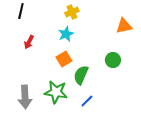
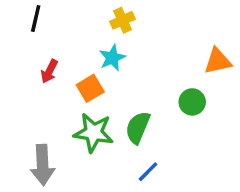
orange triangle: (124, 26) -> (218, 61), moved
orange square: (64, 59) -> (90, 88), moved
green star: (56, 92) -> (94, 133), moved

